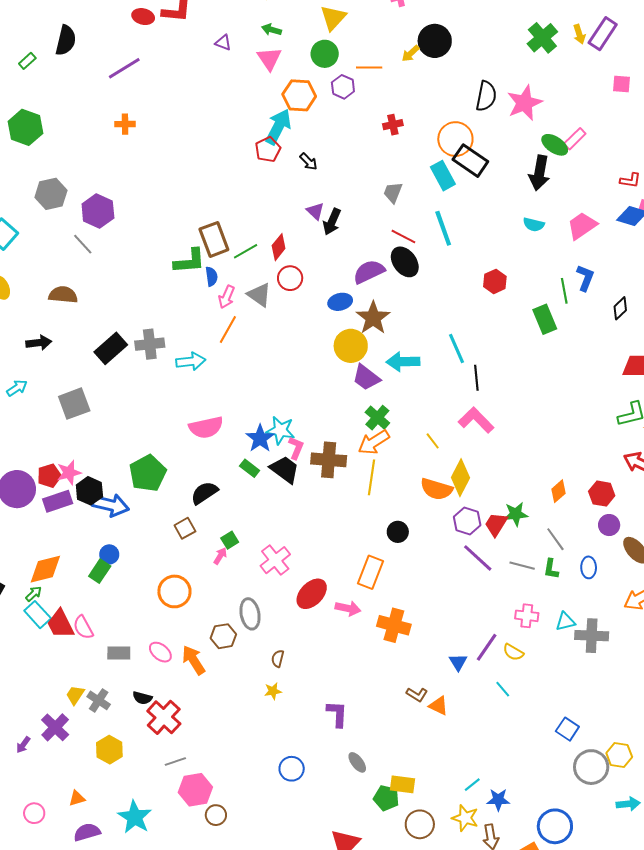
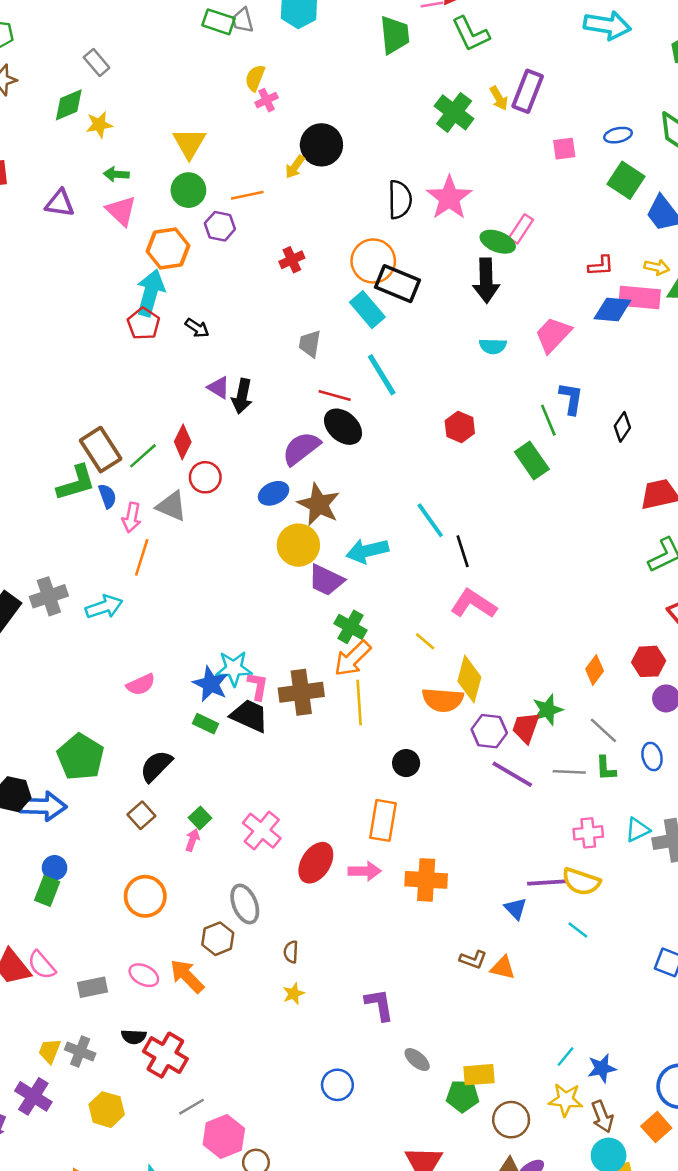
purple triangle: (223, 43) -> (60, 203), size x1.4
pink semicircle: (206, 427) -> (141, 685), size x0.7
purple line: (487, 647) -> (547, 882), turned 64
yellow semicircle: (513, 652) -> (581, 882), size x1.4

